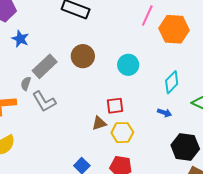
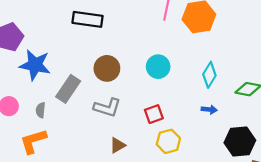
blue star: (20, 39) -> (35, 65), size x1.6
gray semicircle: (26, 84) -> (41, 110), moved
gray L-shape: (44, 101) -> (107, 107), moved, turned -30
brown triangle: (99, 123) -> (117, 145), moved

